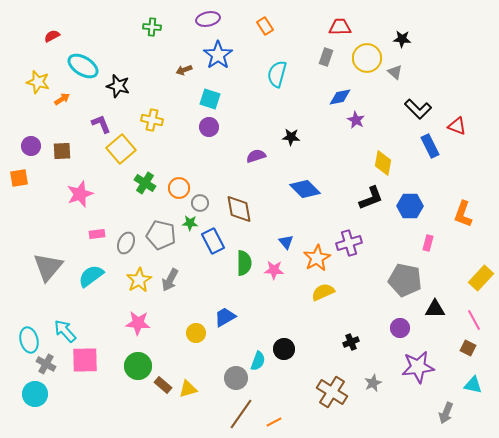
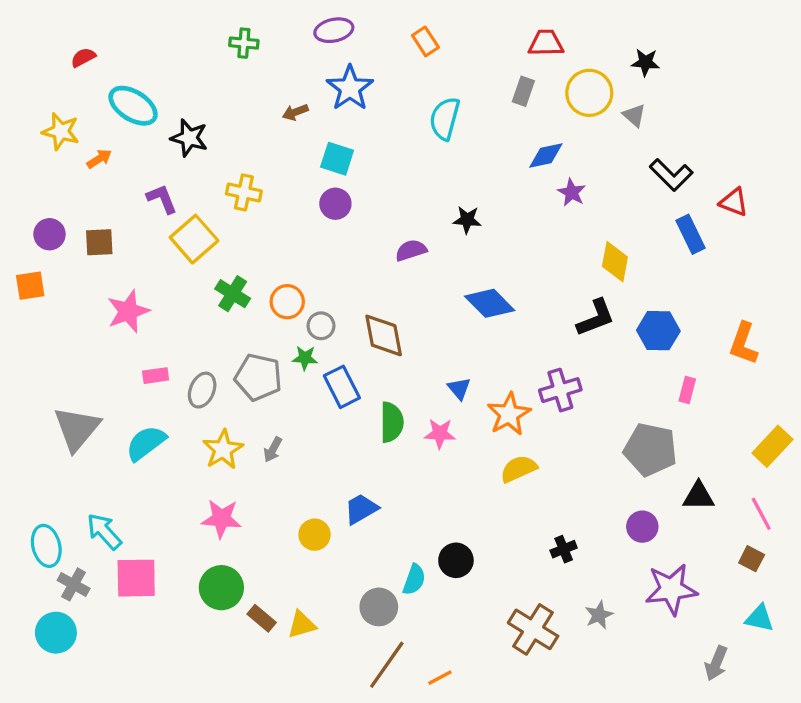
gray arrow: (170, 280) -> (273, 449), size x0.7

